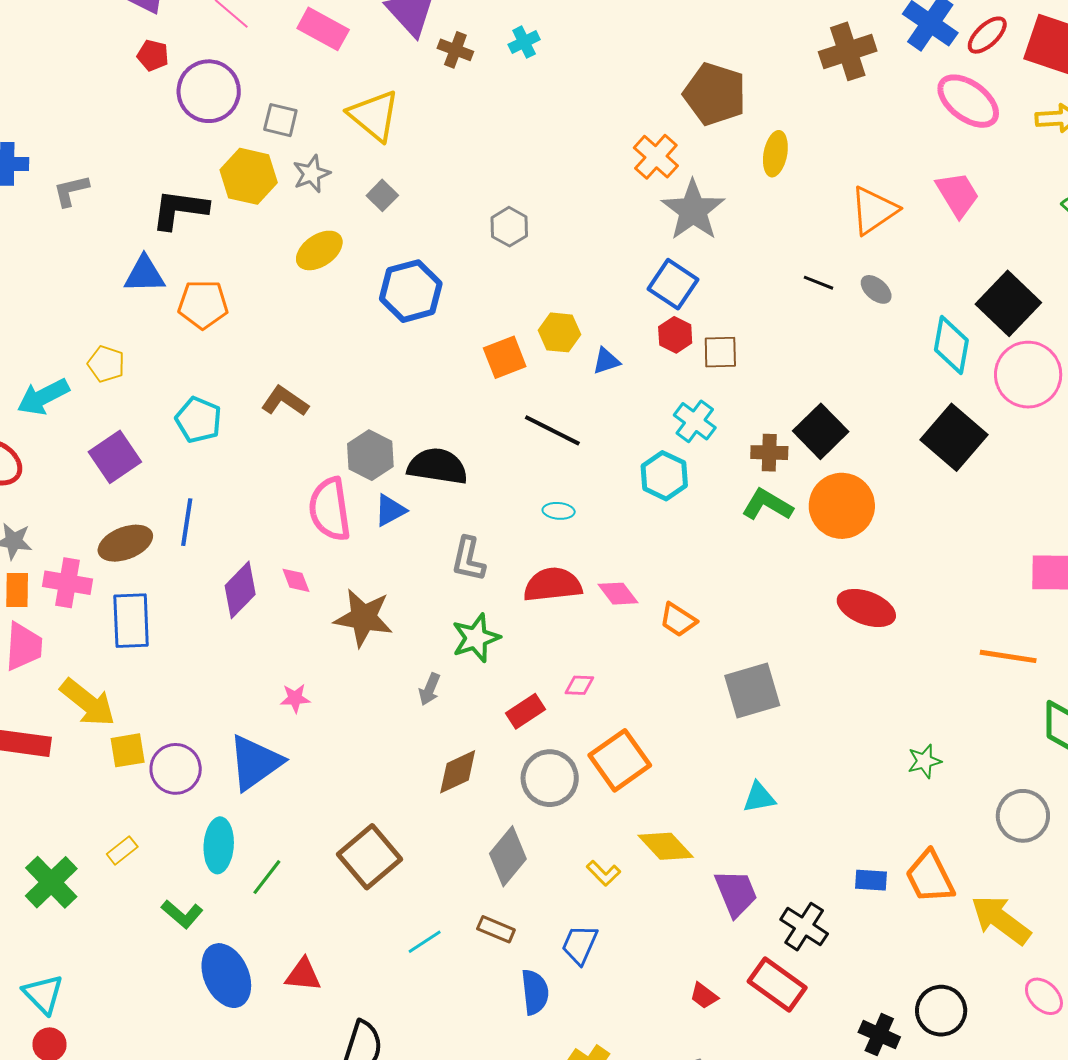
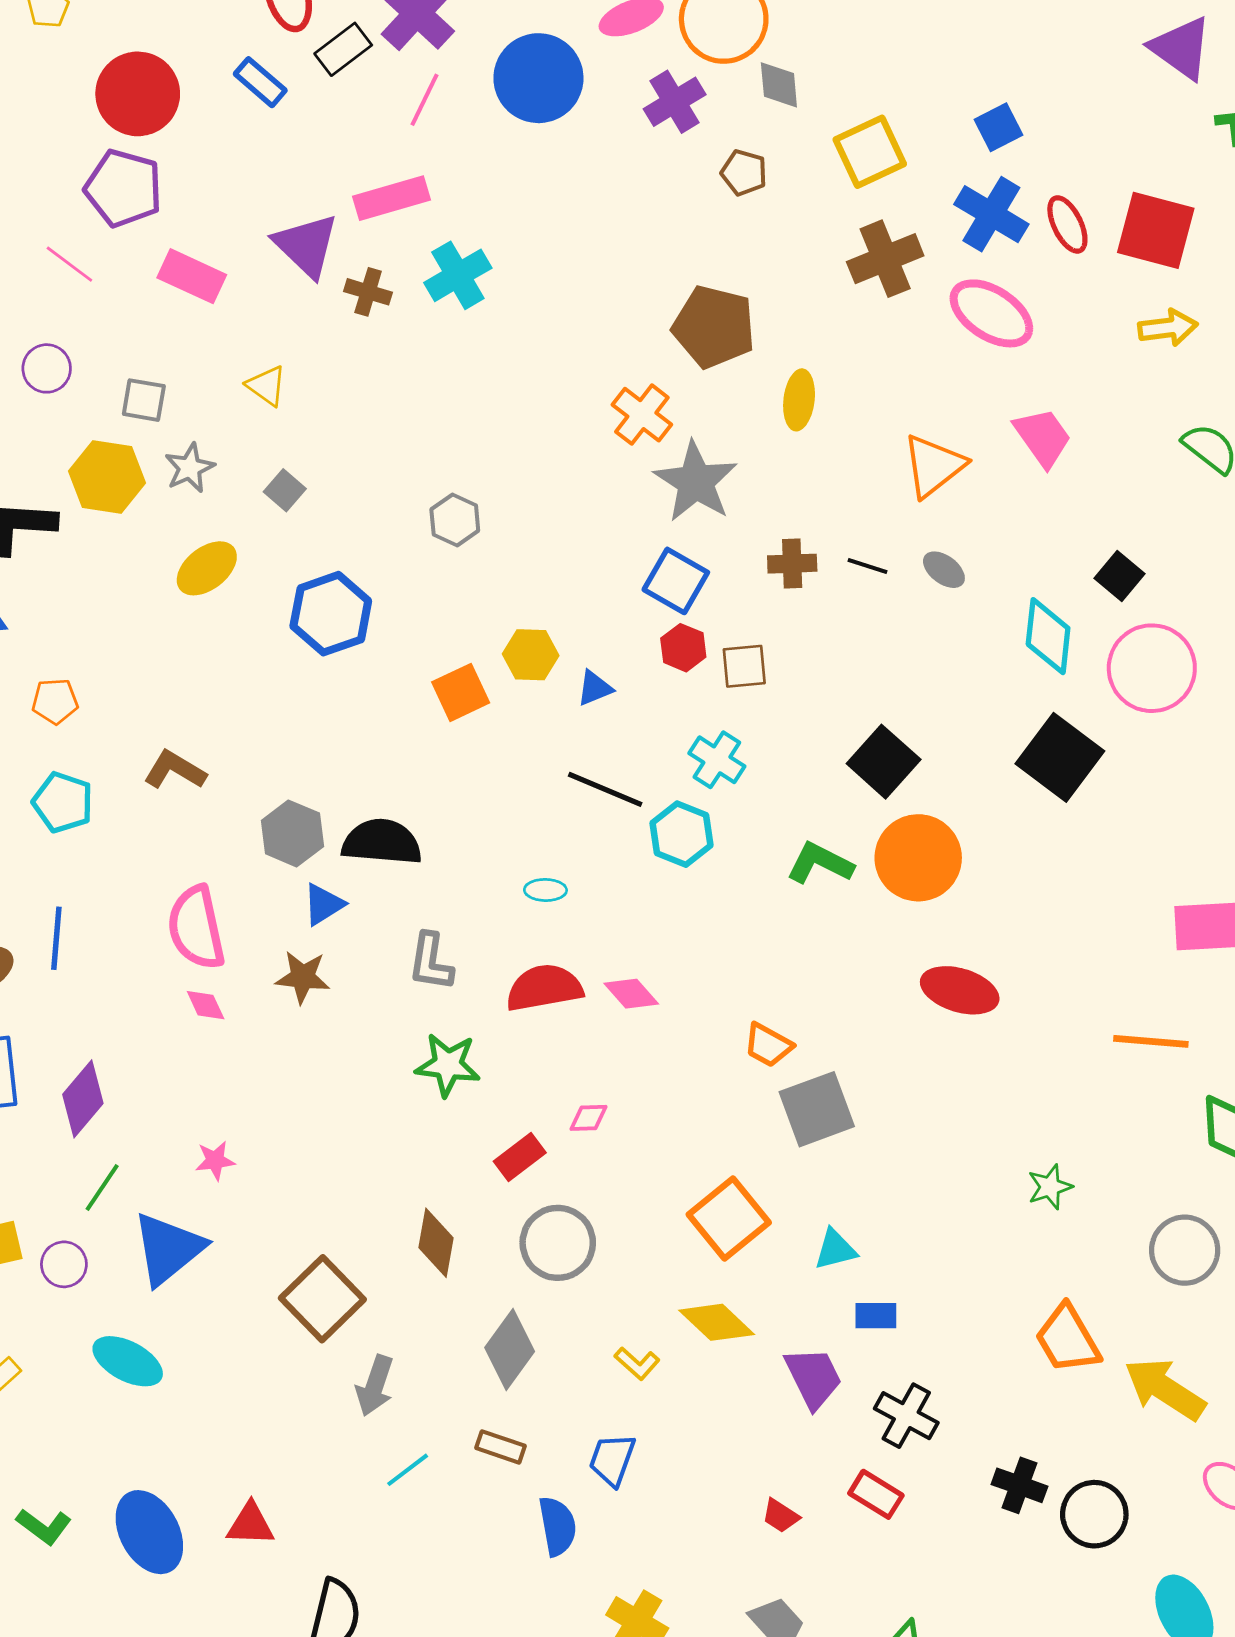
red ellipse: (987, 35) -> (1067, 224), turned -69
cyan cross: (524, 42) -> (458, 275), size x1.6
purple circle: (209, 91) -> (47, 368), size x0.6
pink ellipse: (968, 101) -> (991, 313), moved
yellow triangle: (374, 116) -> (267, 386), size x0.6
black square: (1008, 303) -> (1120, 576), size x0.6
orange pentagon: (203, 304) -> (55, 701), moved, size x0.7
black line: (552, 430) -> (605, 789), moved
brown cross: (769, 453) -> (792, 564), moved
pink semicircle: (330, 509) -> (196, 928), moved
purple diamond: (240, 590) -> (83, 1099), moved
brown star: (364, 618) -> (303, 977), moved, size x0.7
orange trapezoid: (678, 620) -> (768, 1045), moved
green star: (476, 638) -> (448, 1065), turned 30
gray arrow: (430, 689) -> (375, 1386), moved, size x1.4
orange square: (620, 760) -> (729, 1219), moved
purple circle: (176, 769) -> (64, 1264), size x0.7
brown diamond: (458, 772) -> (436, 1243), turned -51
cyan ellipse: (219, 845) -> (128, 1361), turned -62
brown square: (370, 857) -> (322, 1299), moved
green line: (267, 877) -> (102, 1187), moved
blue rectangle: (871, 880) -> (876, 1316), moved
green L-shape: (182, 914) -> (44, 1526), moved
red rectangle: (777, 984) -> (876, 1494), size x0.7
black cross: (879, 1035) -> (1019, 1485), moved

